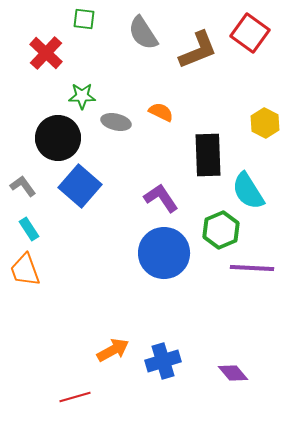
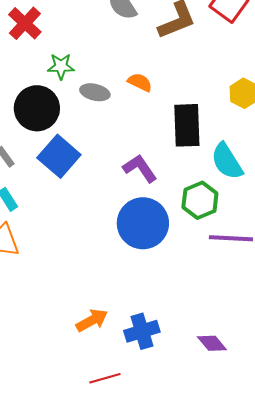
red line: (75, 397) -> (105, 378), moved

